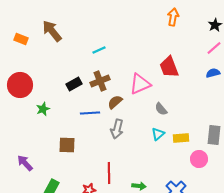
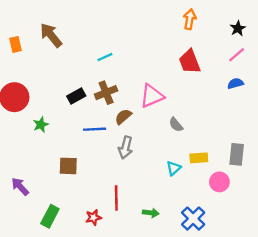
orange rectangle: (21, 39) -> (16, 44), turned 56
red trapezoid: (169, 67) -> (190, 62), moved
cyan triangle: (158, 134) -> (174, 168), moved

